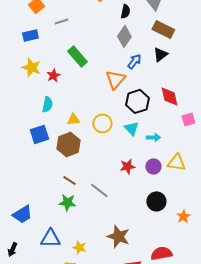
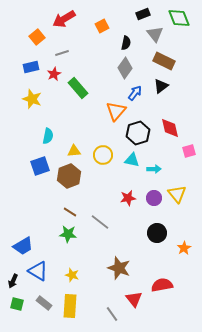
red star: (53, 75) -> (54, 74), moved
cyan triangle: (131, 128) -> (132, 160), turned -35
yellow triangle: (176, 162) -> (177, 194), turned 42
blue triangle: (50, 238) -> (38, 271), moved, turned 30
yellow star: (79, 247) -> (72, 275), moved

